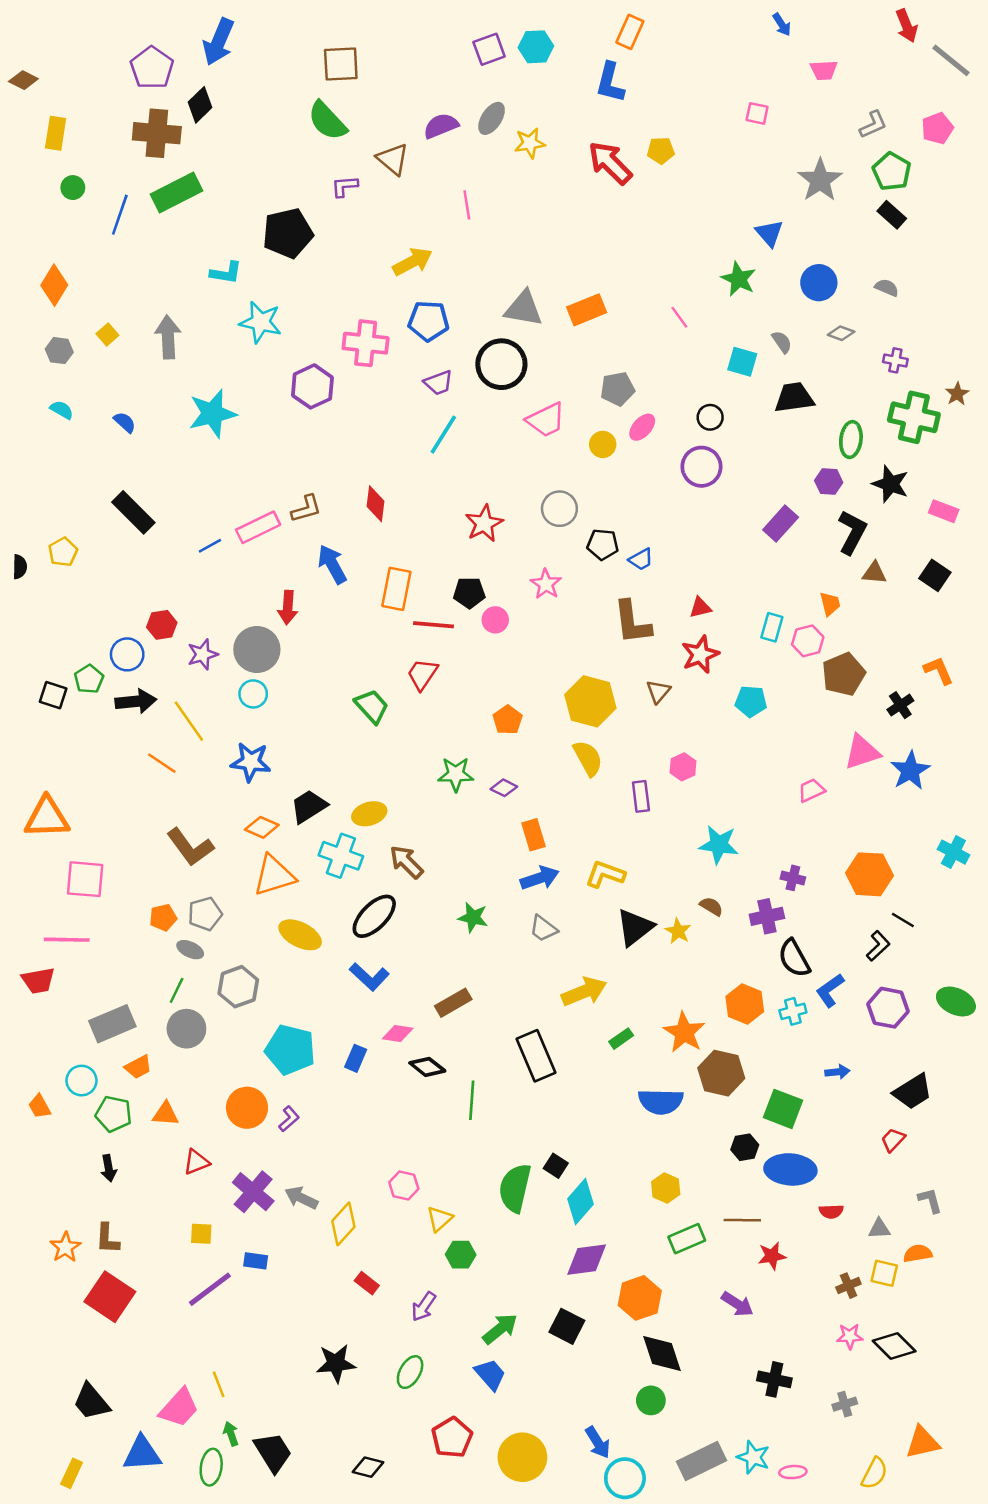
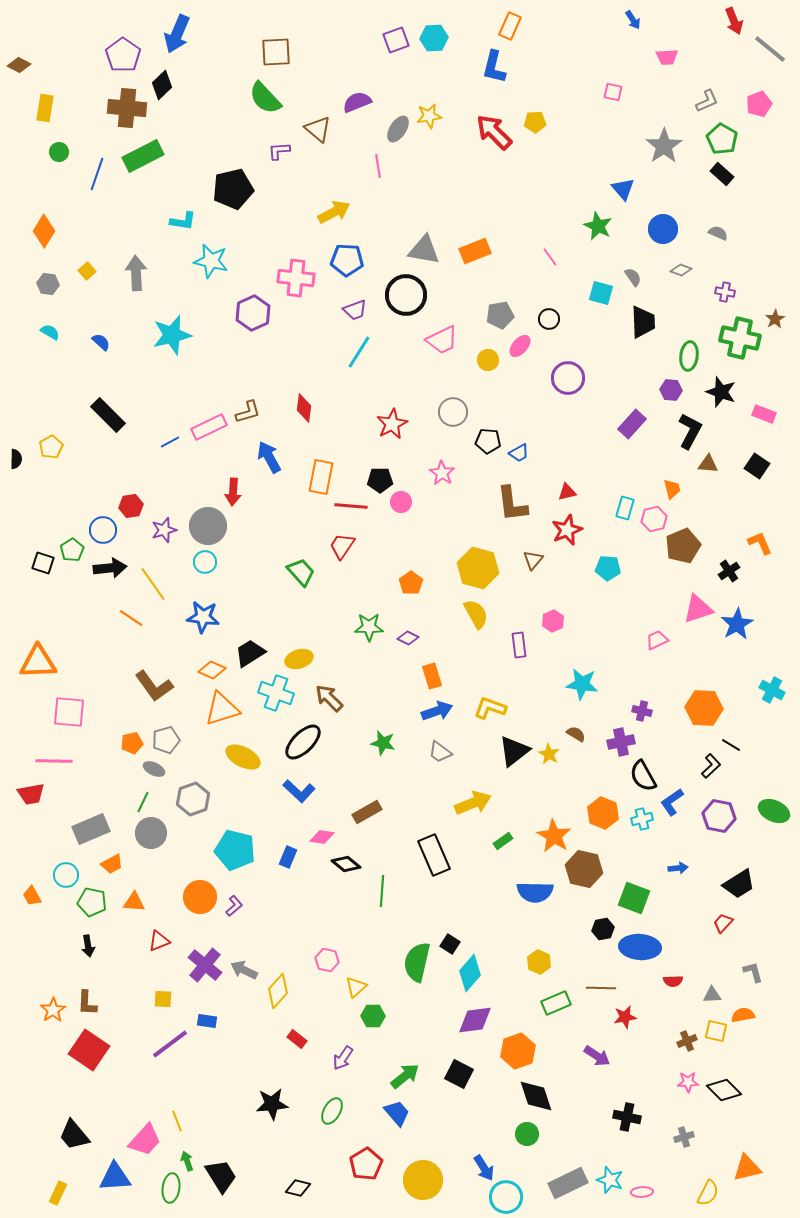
gray ellipse: (492, 118) -> (398, 129), moved
black trapezoid: (794, 398) -> (643, 322), turned 96
black circle: (710, 417) -> (549, 319), moved

